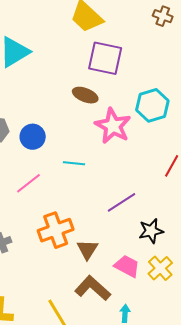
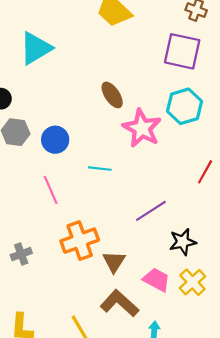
purple square: (105, 58) -> (182, 51), moved
brown ellipse: (85, 95) -> (112, 95), turned 35
pink line: (29, 183) -> (51, 190), turned -76

